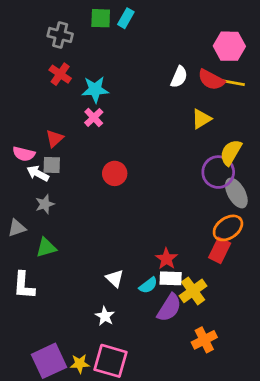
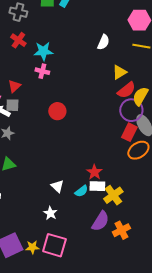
red semicircle: (211, 80) -> (126, 90), moved, turned -66
pink cross: (94, 117) -> (42, 71), turned -32
red rectangle: (220, 250) -> (129, 132), moved
purple semicircle: (169, 308) -> (100, 221), moved

